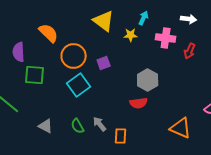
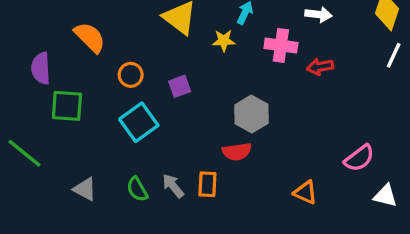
red arrow: (190, 51) -> (320, 67), turned 56
orange circle: (74, 56) -> (131, 75), size x0.6
orange triangle: (181, 128) -> (305, 192), size x0.7
orange rectangle: (121, 136) -> (207, 184), moved

